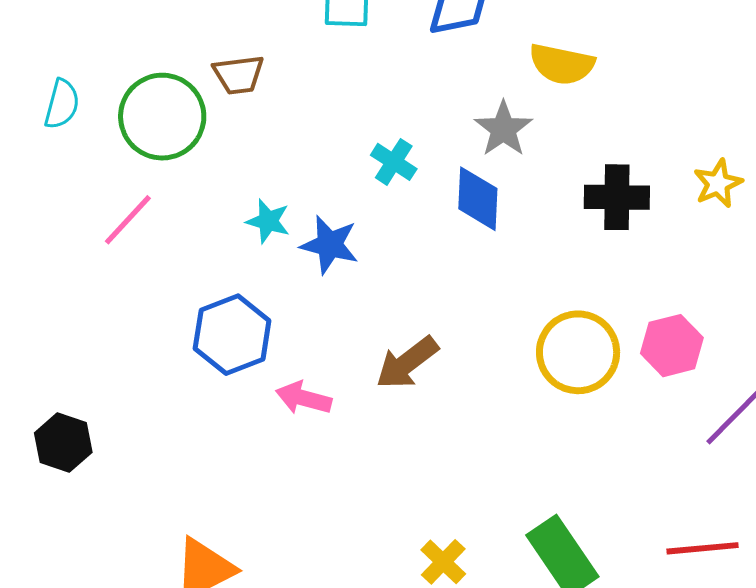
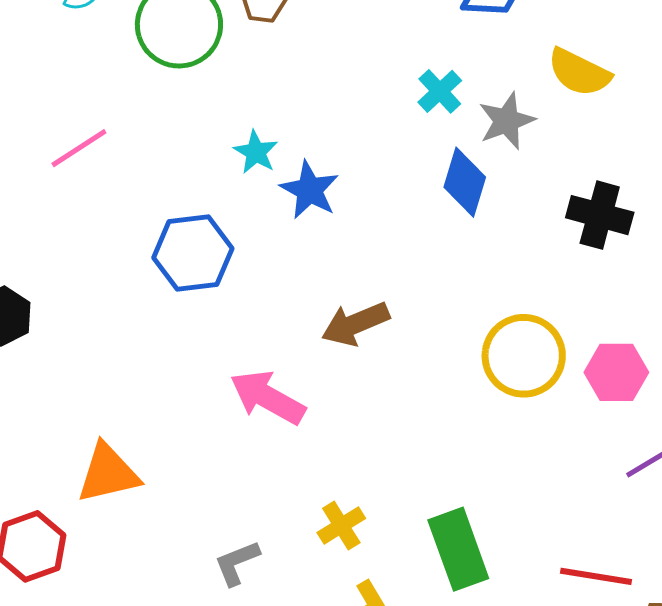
cyan cross: (394, 162) -> (440, 91), moved
pink line: (128, 220) -> (79, 148), moved
pink arrow: (304, 398) -> (268, 397), moved, size x1.4

